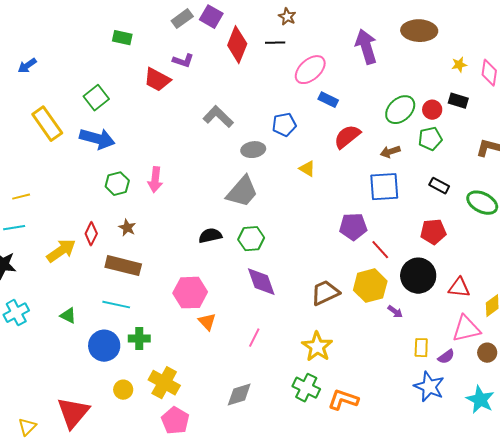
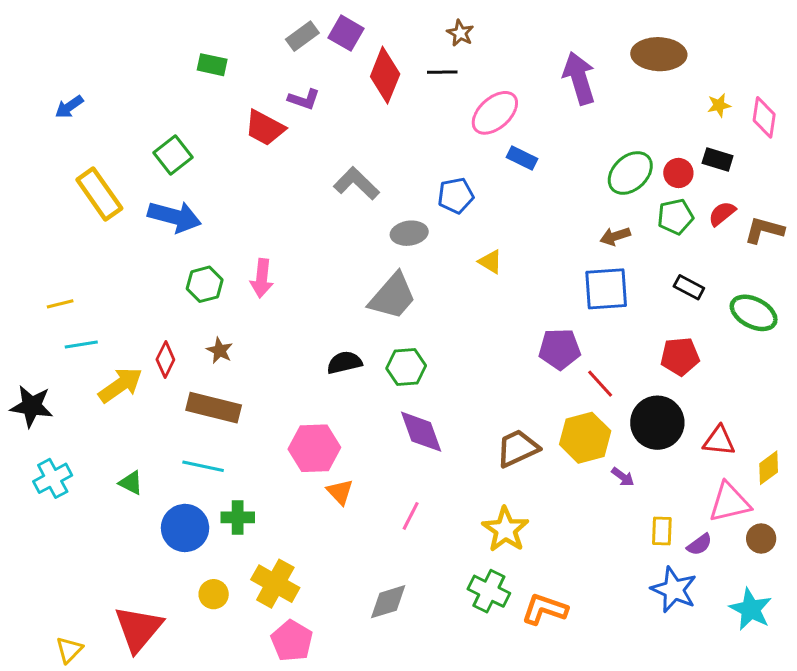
red semicircle: (347, 137) -> (722, 214), moved, size x0.7
cyan line: (14, 228) -> (81, 344), moved

